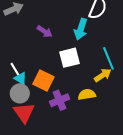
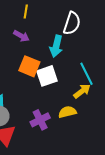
purple arrow: (45, 31) -> (21, 36), moved
orange square: (43, 80) -> (29, 66), moved

